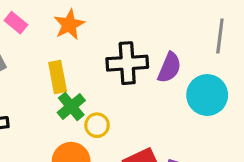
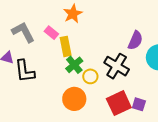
pink rectangle: (16, 23) -> (51, 33), moved
black cross: (127, 63) -> (117, 66), moved, turned 35

